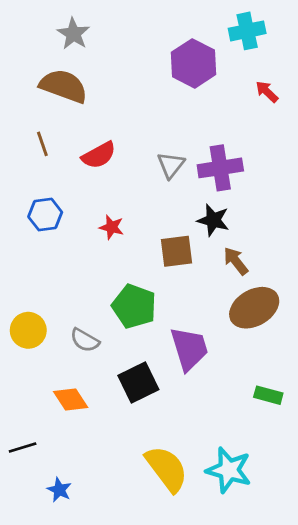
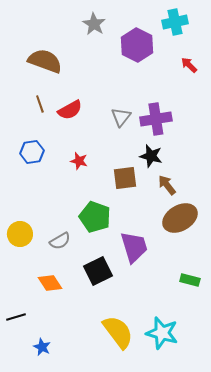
gray star: (73, 34) -> (94, 24), moved
brown line: (42, 144) -> (40, 104), moved
gray semicircle: (85, 340) -> (60, 241), turned -60

